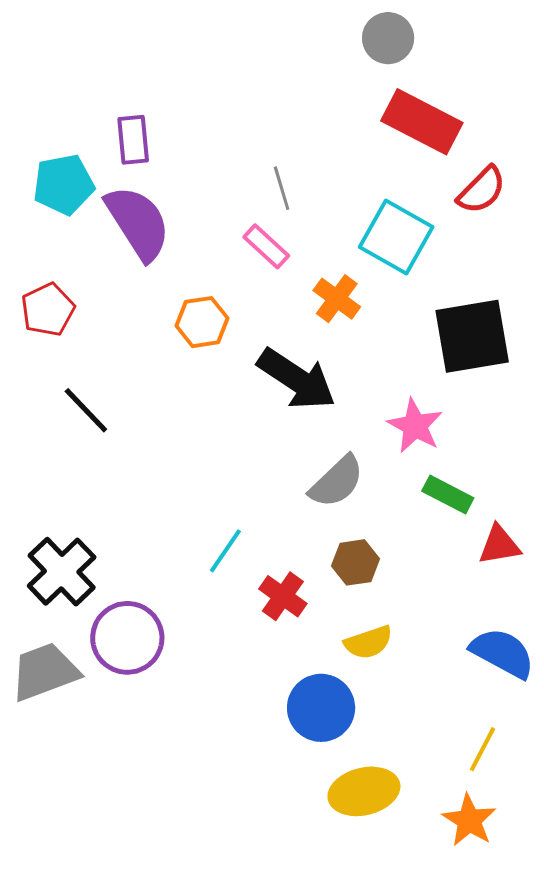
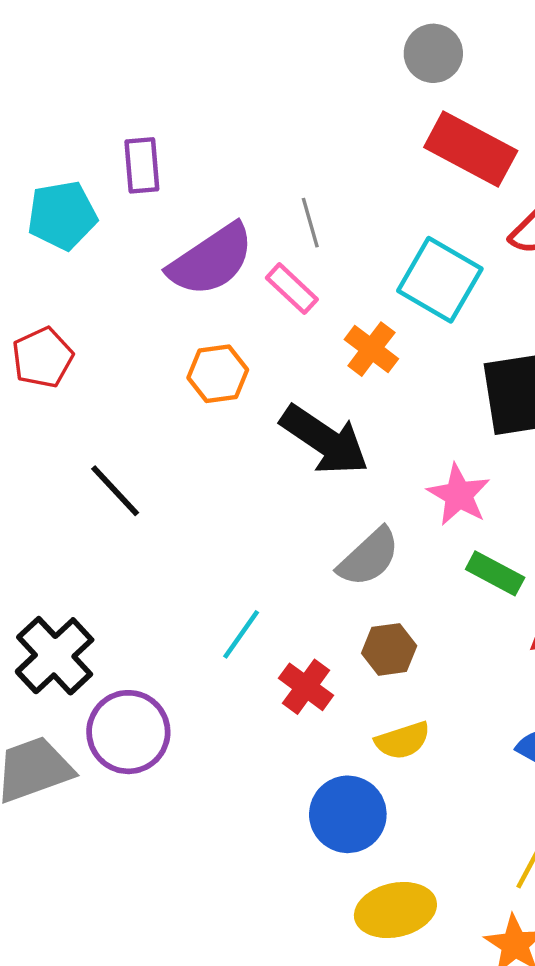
purple semicircle: (138, 223) -> (211, 260), moved, turned 88
black line: (86, 410) -> (115, 491), moved

